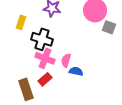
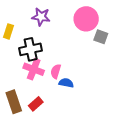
black cross: (42, 39) -> (31, 49), turned -30
red rectangle: (45, 79) -> (36, 104), moved

